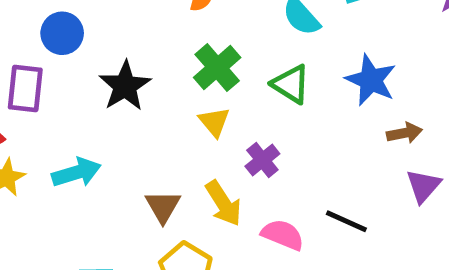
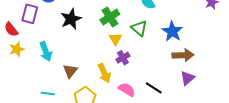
yellow triangle: (214, 122) -> (115, 39), moved
brown arrow: (404, 133) -> (183, 55), size x1.5
cyan arrow: (76, 173) -> (46, 52), turned 78
brown triangle: (163, 206) -> (70, 71), moved

